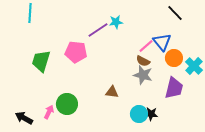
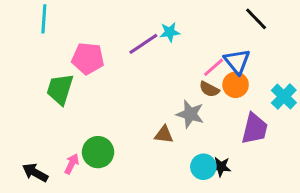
pink pentagon: (76, 52) -> (88, 58), moved
orange circle: (174, 58) -> (236, 85), moved
gray star: (143, 75) -> (190, 114), moved

